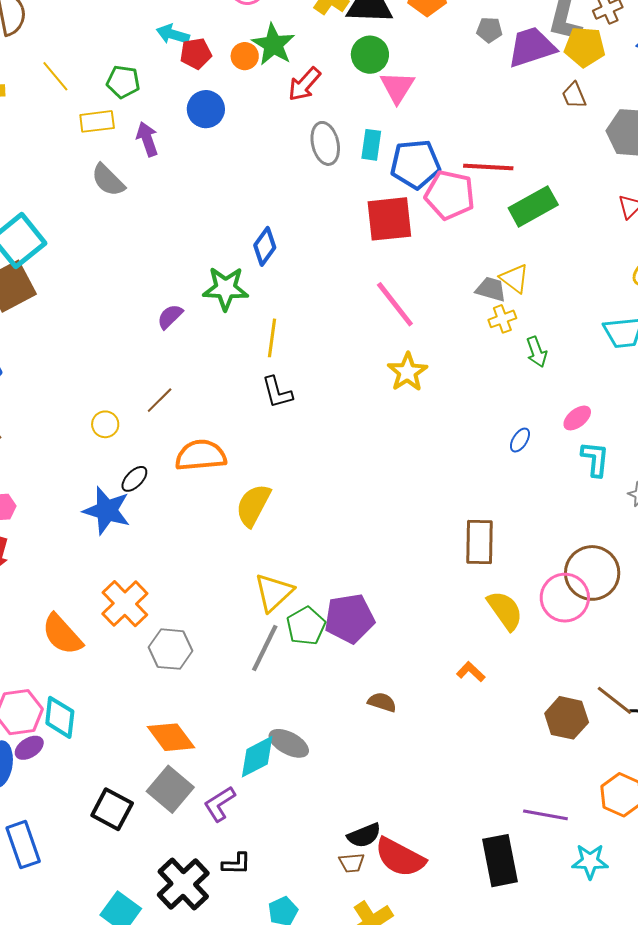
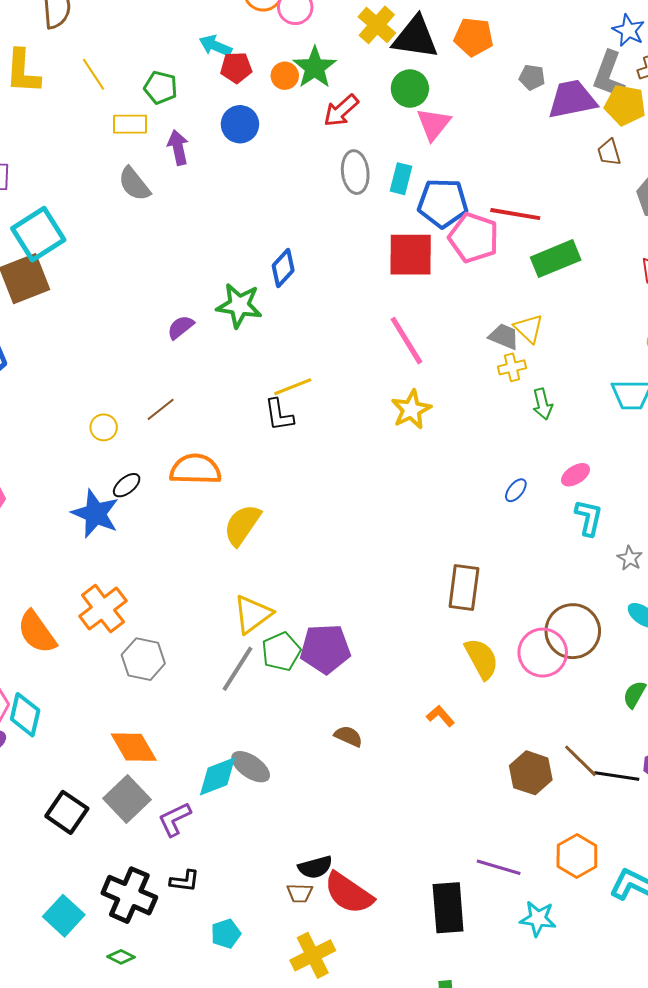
yellow line: (272, 338) -> (293, 387), moved, turned 54
black cross: (183, 884) -> (129, 895), turned -30

